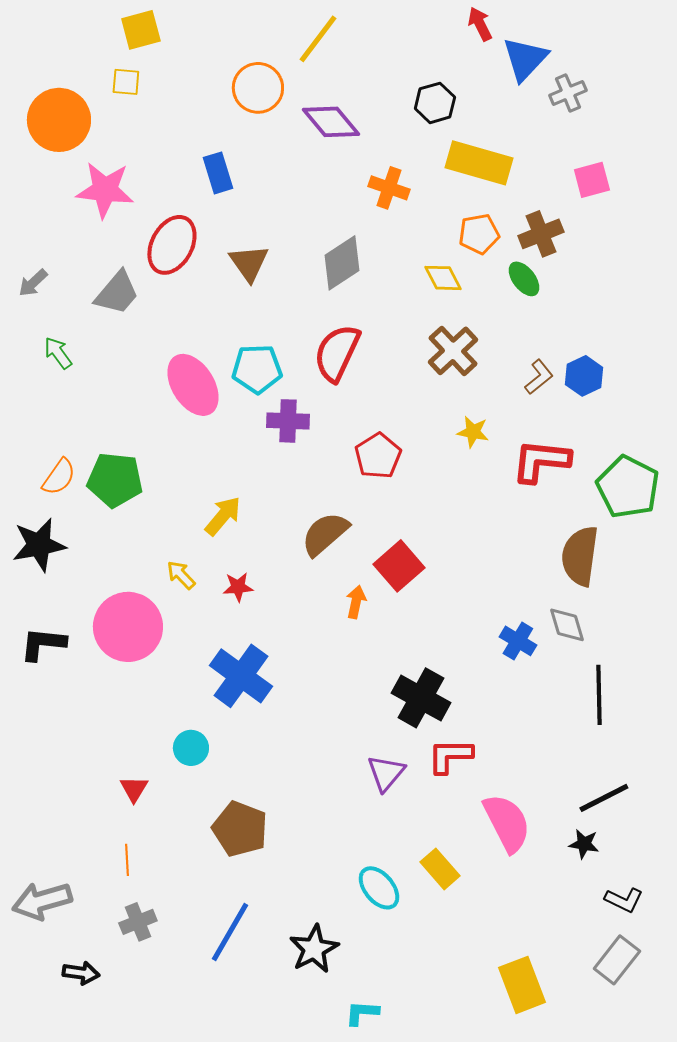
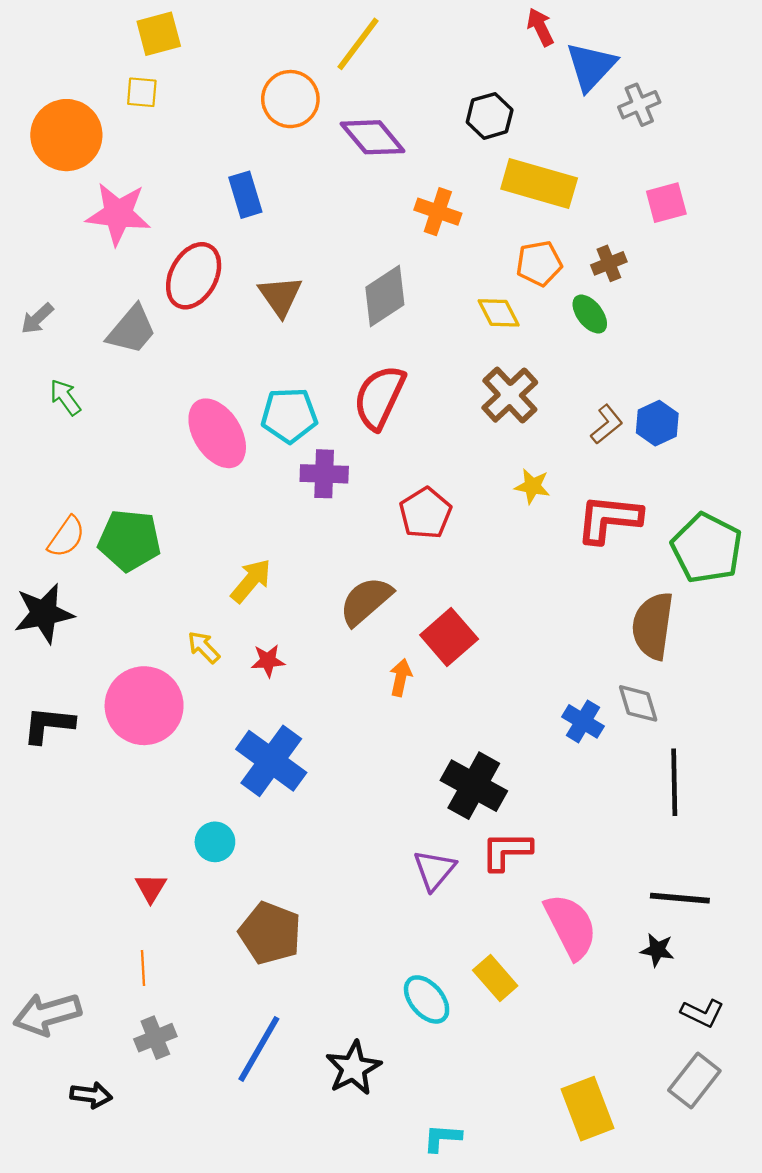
brown cross: (541, 234) -> (609, 263), size x0.7
black line: (604, 798) -> (680, 898), turned 32
cyan L-shape: (362, 1013) -> (442, 1138), moved

